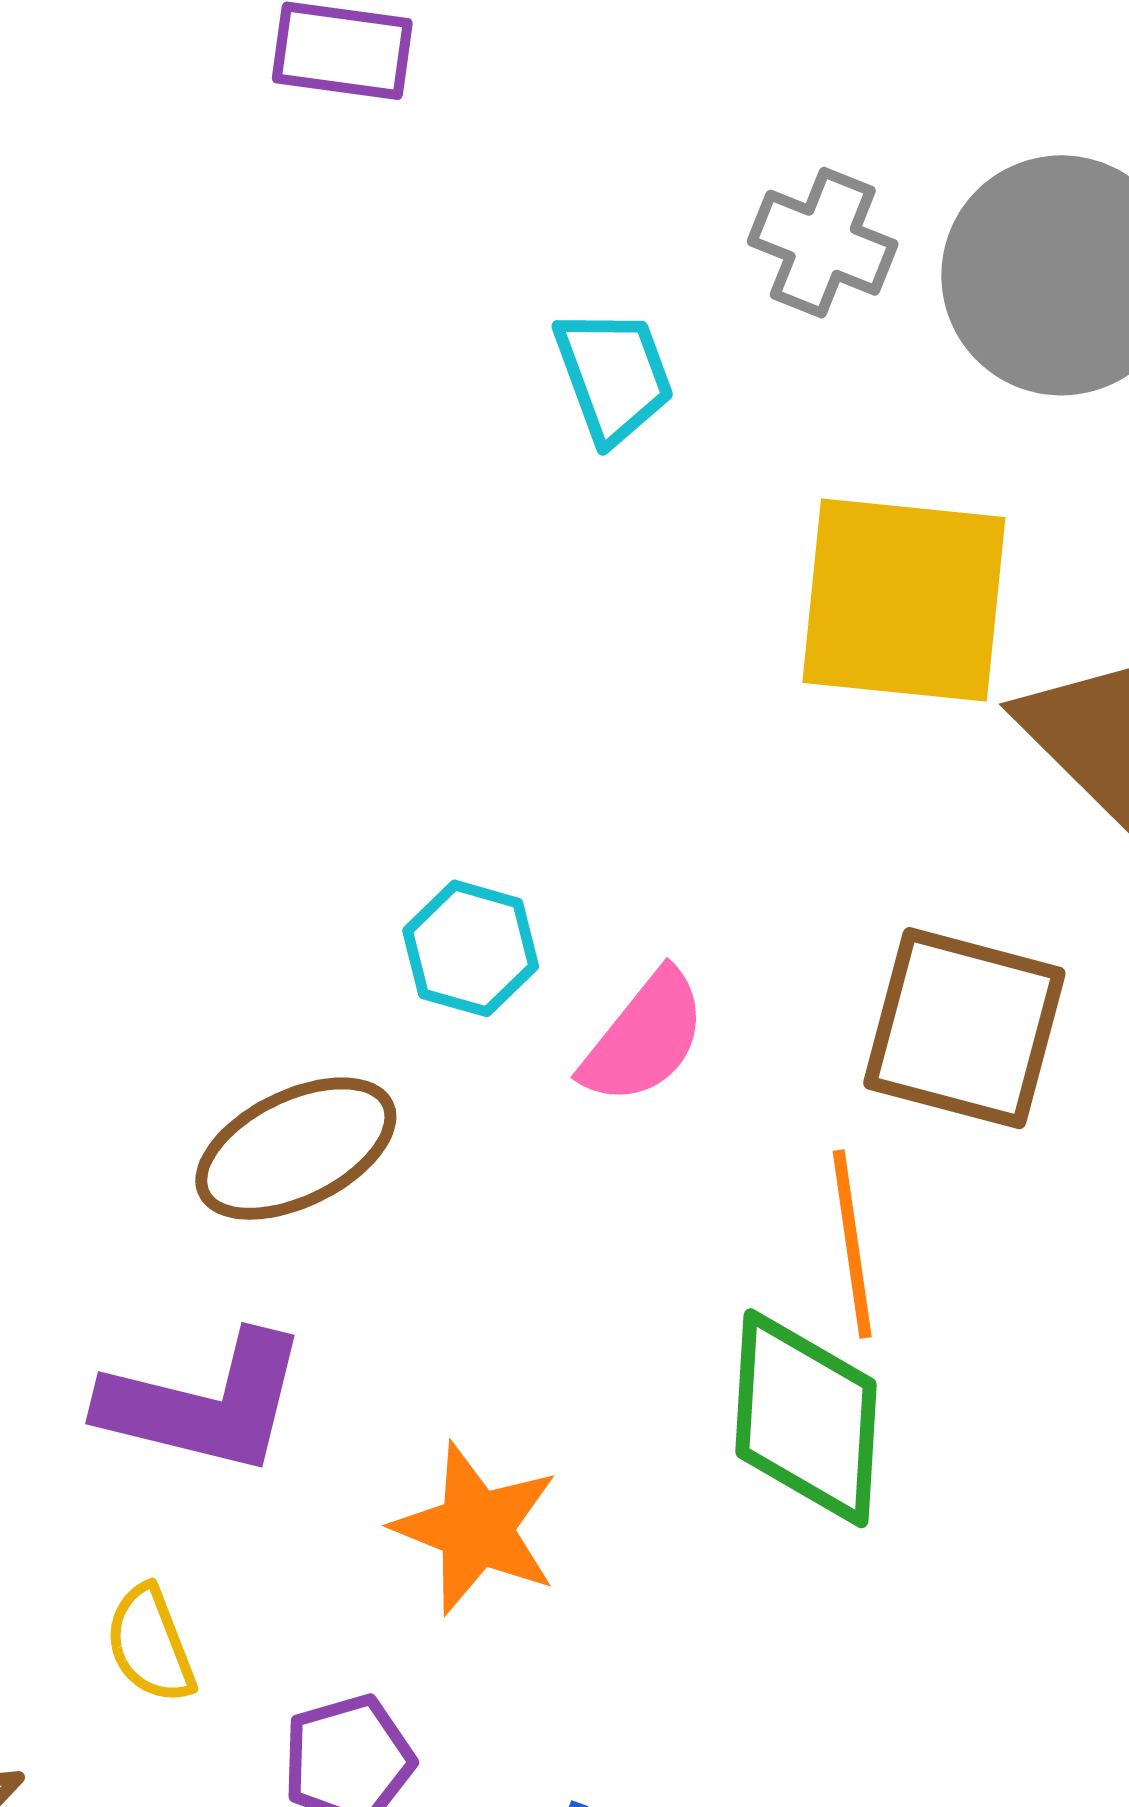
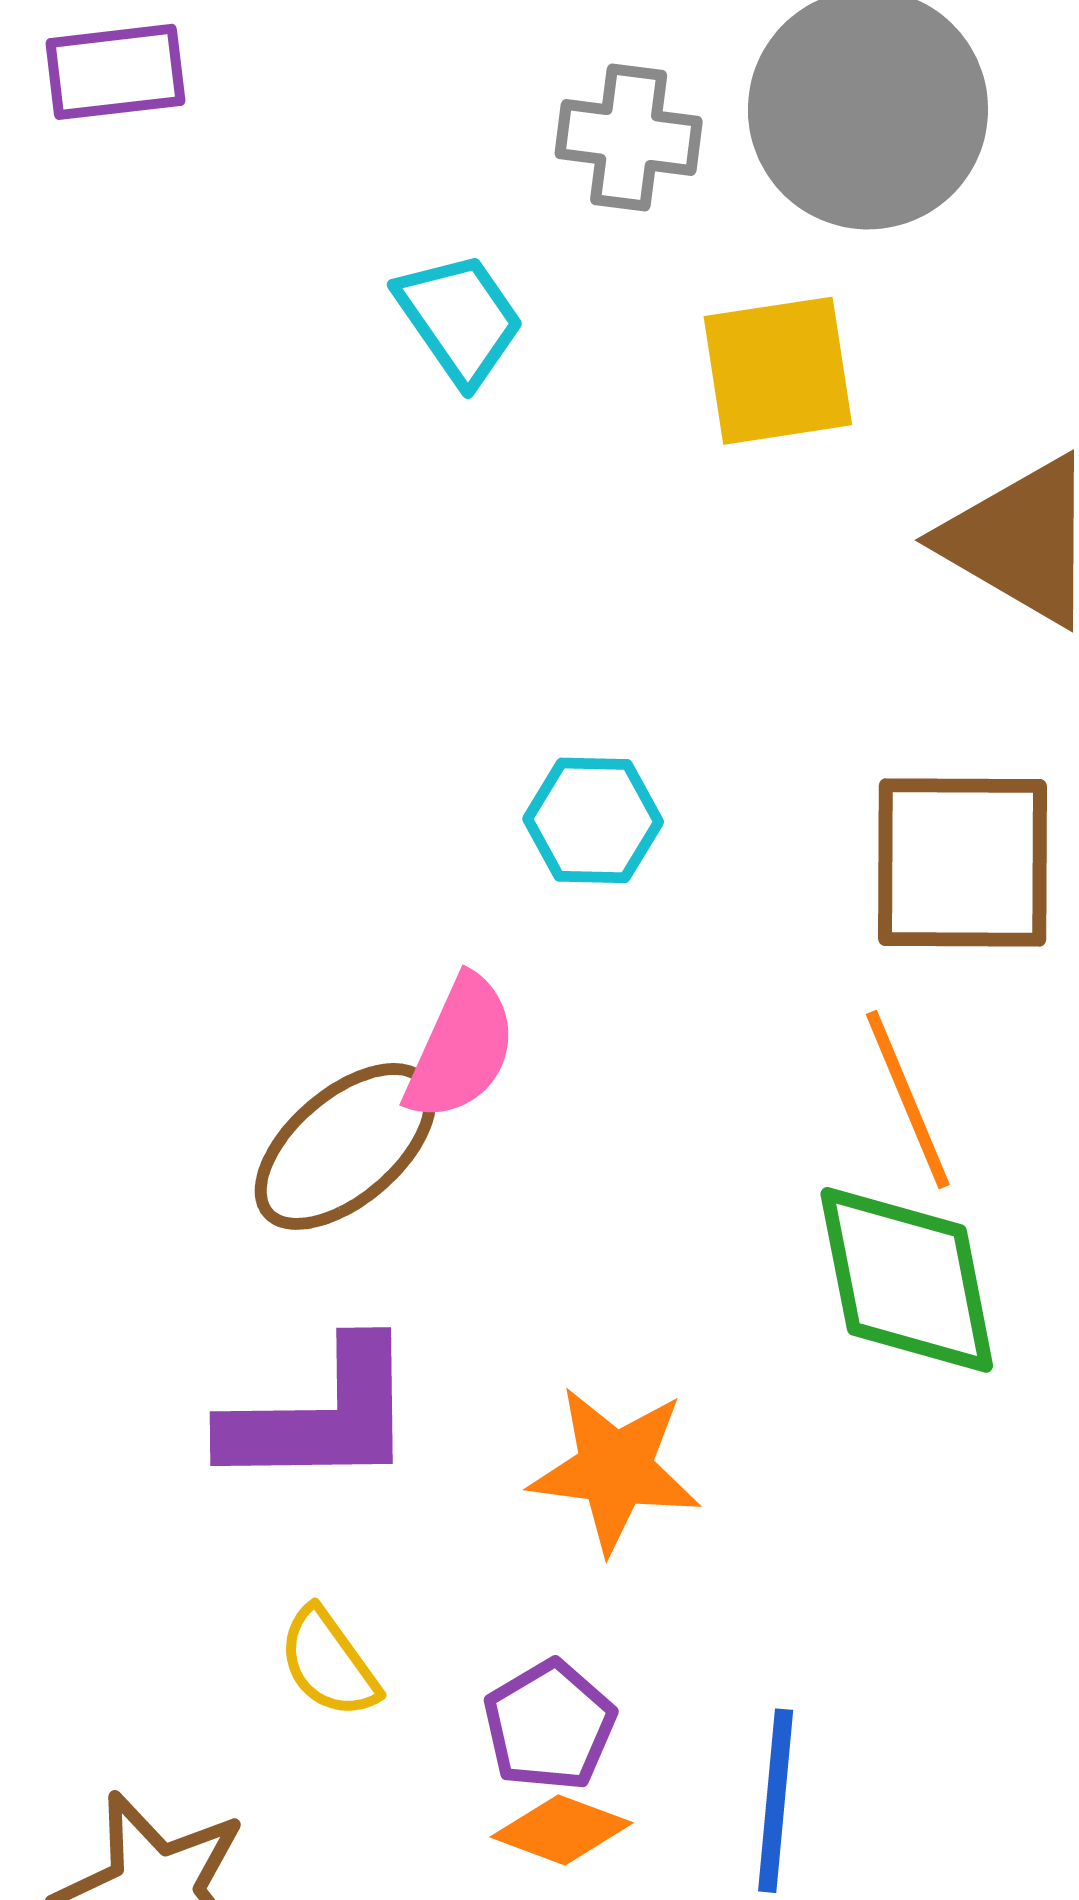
yellow square: (904, 600) -> (778, 371), moved, size x0.7
cyan hexagon: (471, 948) -> (593, 820), moved
pink semicircle: (644, 1038) -> (461, 1048), moved

